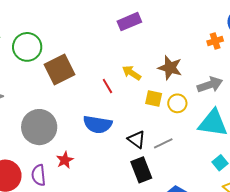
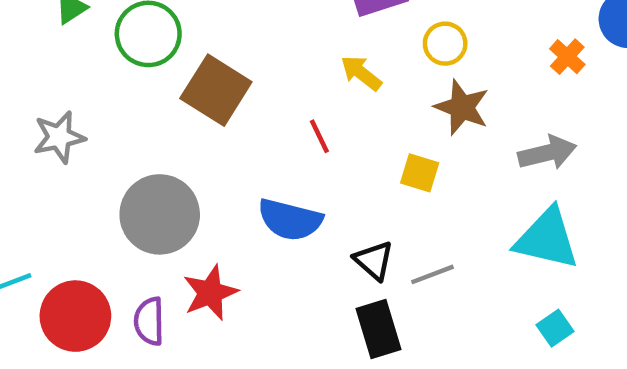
orange cross: (215, 41) -> (567, 57), turned -35
brown square: (60, 69) -> (216, 90), turned -36
yellow arrow: (132, 73) -> (361, 73), moved
yellow circle: (177, 103) -> (445, 44), moved
red star: (65, 160) -> (210, 293), size x1.4

